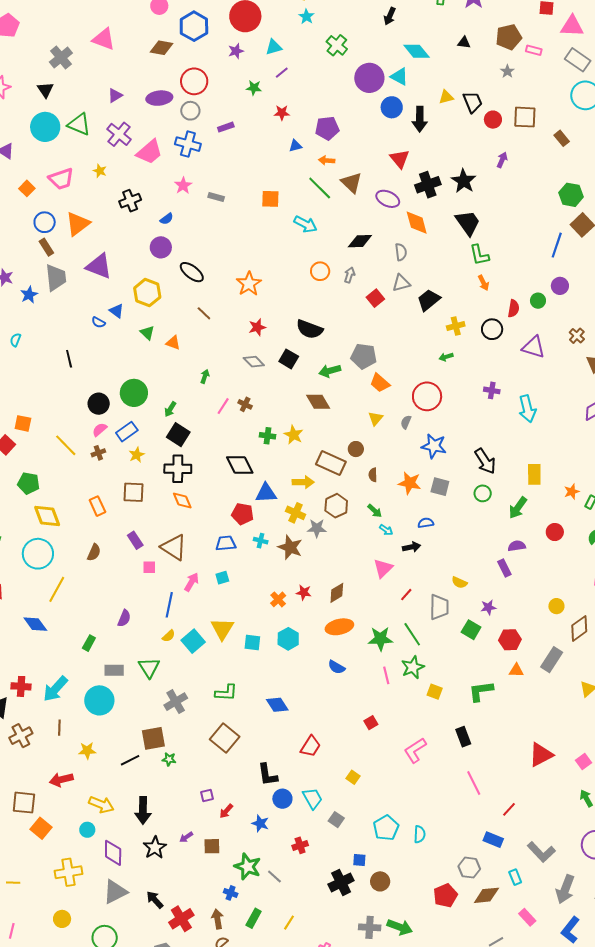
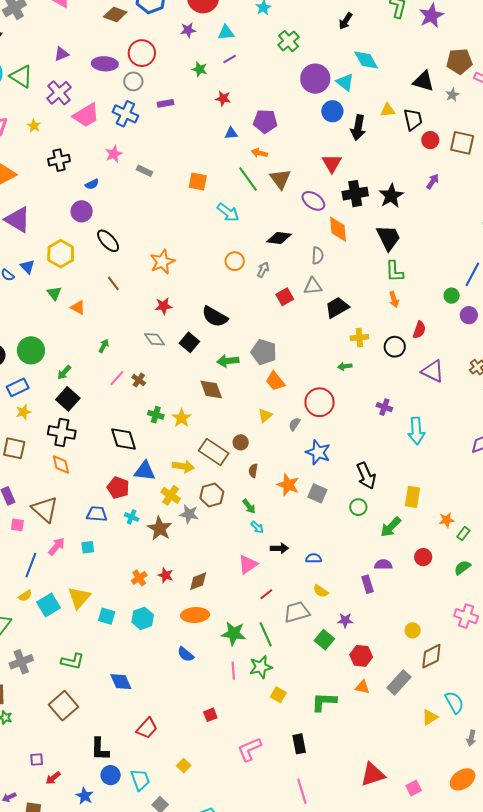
black triangle: (464, 43) -> (423, 81), moved, size x1.6
green circle: (538, 301) -> (452, 296), moved
blue semicircle: (426, 523) -> (314, 558), moved
gray trapezoid: (439, 607) -> (297, 612), turned -116

